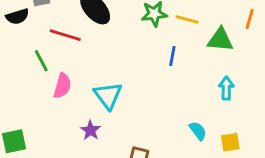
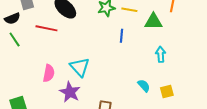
green line: (41, 61) -> (15, 39), moved
pink semicircle: (62, 86) -> (49, 73), moved
purple star: (90, 130) -> (70, 92), size x1.5

